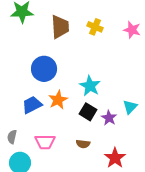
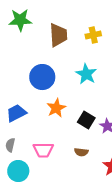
yellow cross: (95, 27) -> (93, 35), turned -35
cyan star: (90, 86) -> (86, 74), moved
blue trapezoid: (32, 105) -> (16, 113), moved

